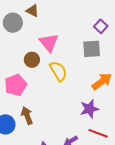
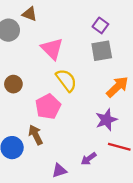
purple square: (101, 26) -> (100, 25), moved
brown circle: (32, 60) -> (13, 84), moved
pink pentagon: (16, 85) -> (48, 107), moved

